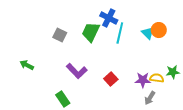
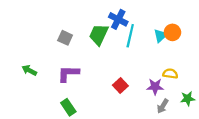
cyan triangle: (148, 33) -> (161, 36), turned 32
purple L-shape: (77, 71) -> (68, 74), moved, turned 135
green star: (173, 72) -> (188, 99), moved
yellow semicircle: (157, 78) -> (170, 74), moved

